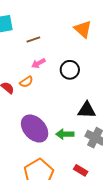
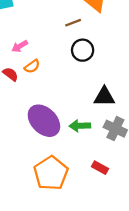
brown line: (33, 39) -> (73, 23), moved
pink arrow: (38, 63) -> (20, 46), moved

